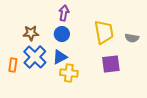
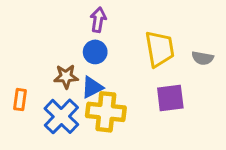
brown star: (31, 33) -> (66, 77), moved
blue cross: (35, 57) -> (61, 116), moved
yellow cross: (69, 73) -> (106, 112), size x1.4

